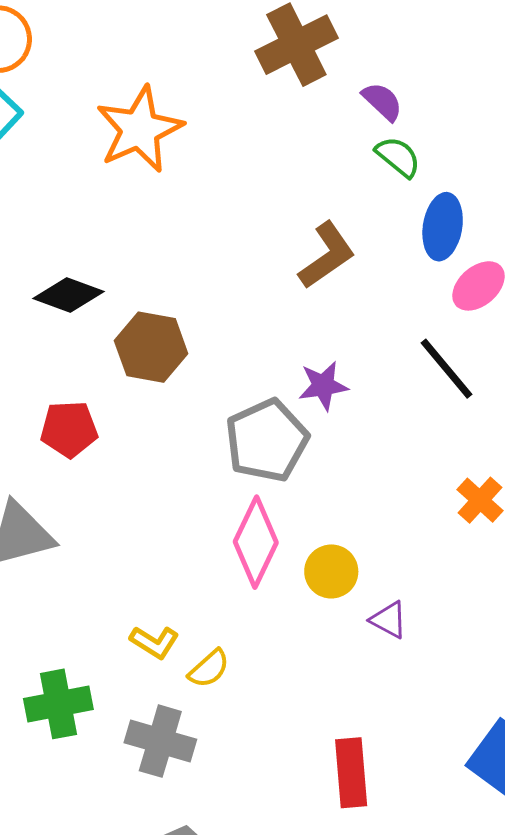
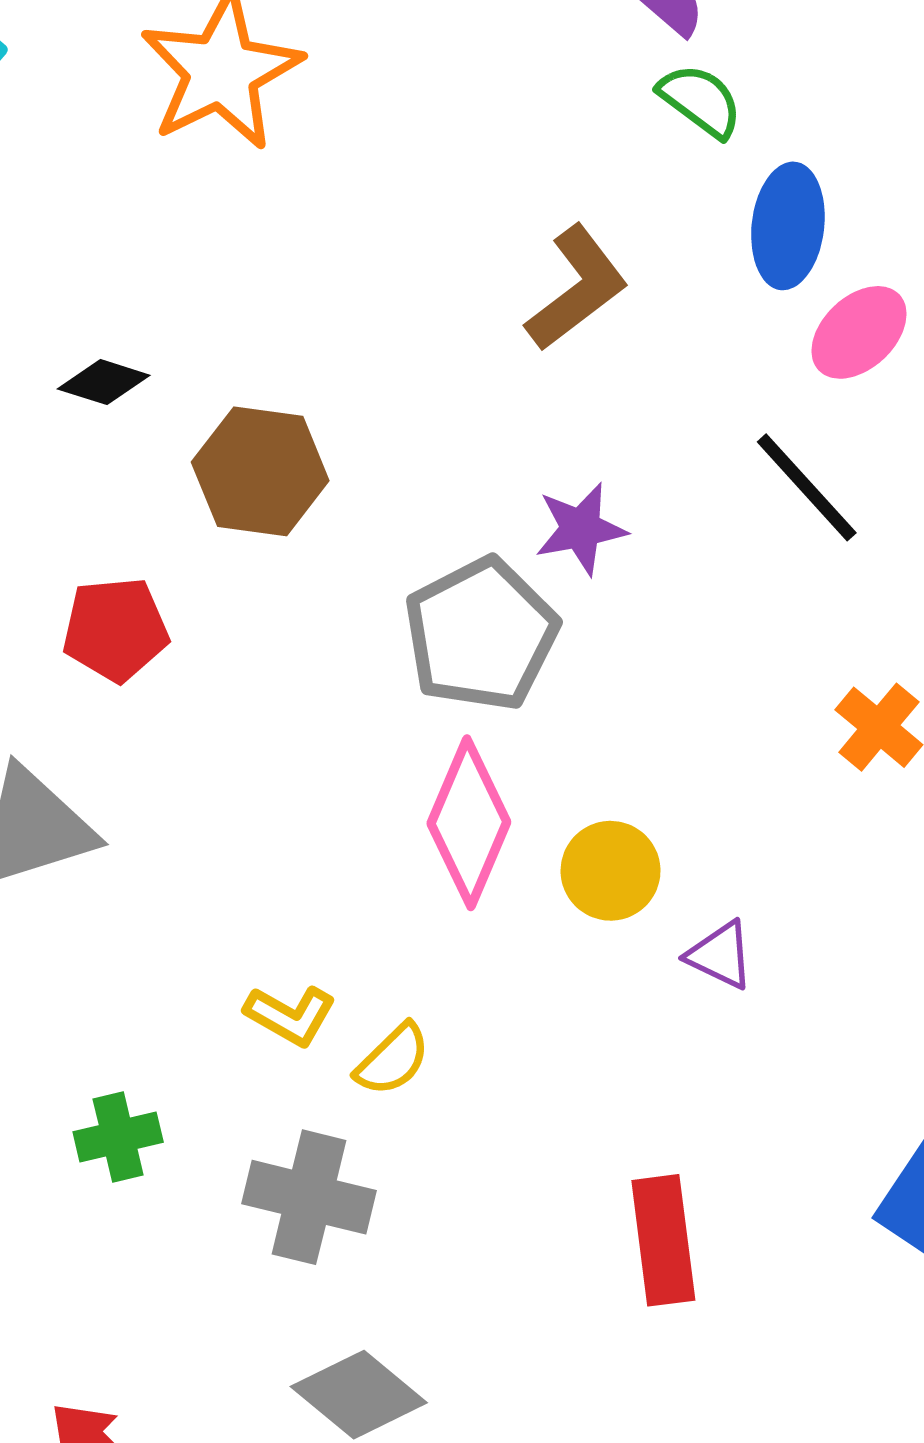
black diamond: (68, 295) -> (104, 382), size x0.7
green cross: (58, 704) -> (118, 1137), size x0.7

